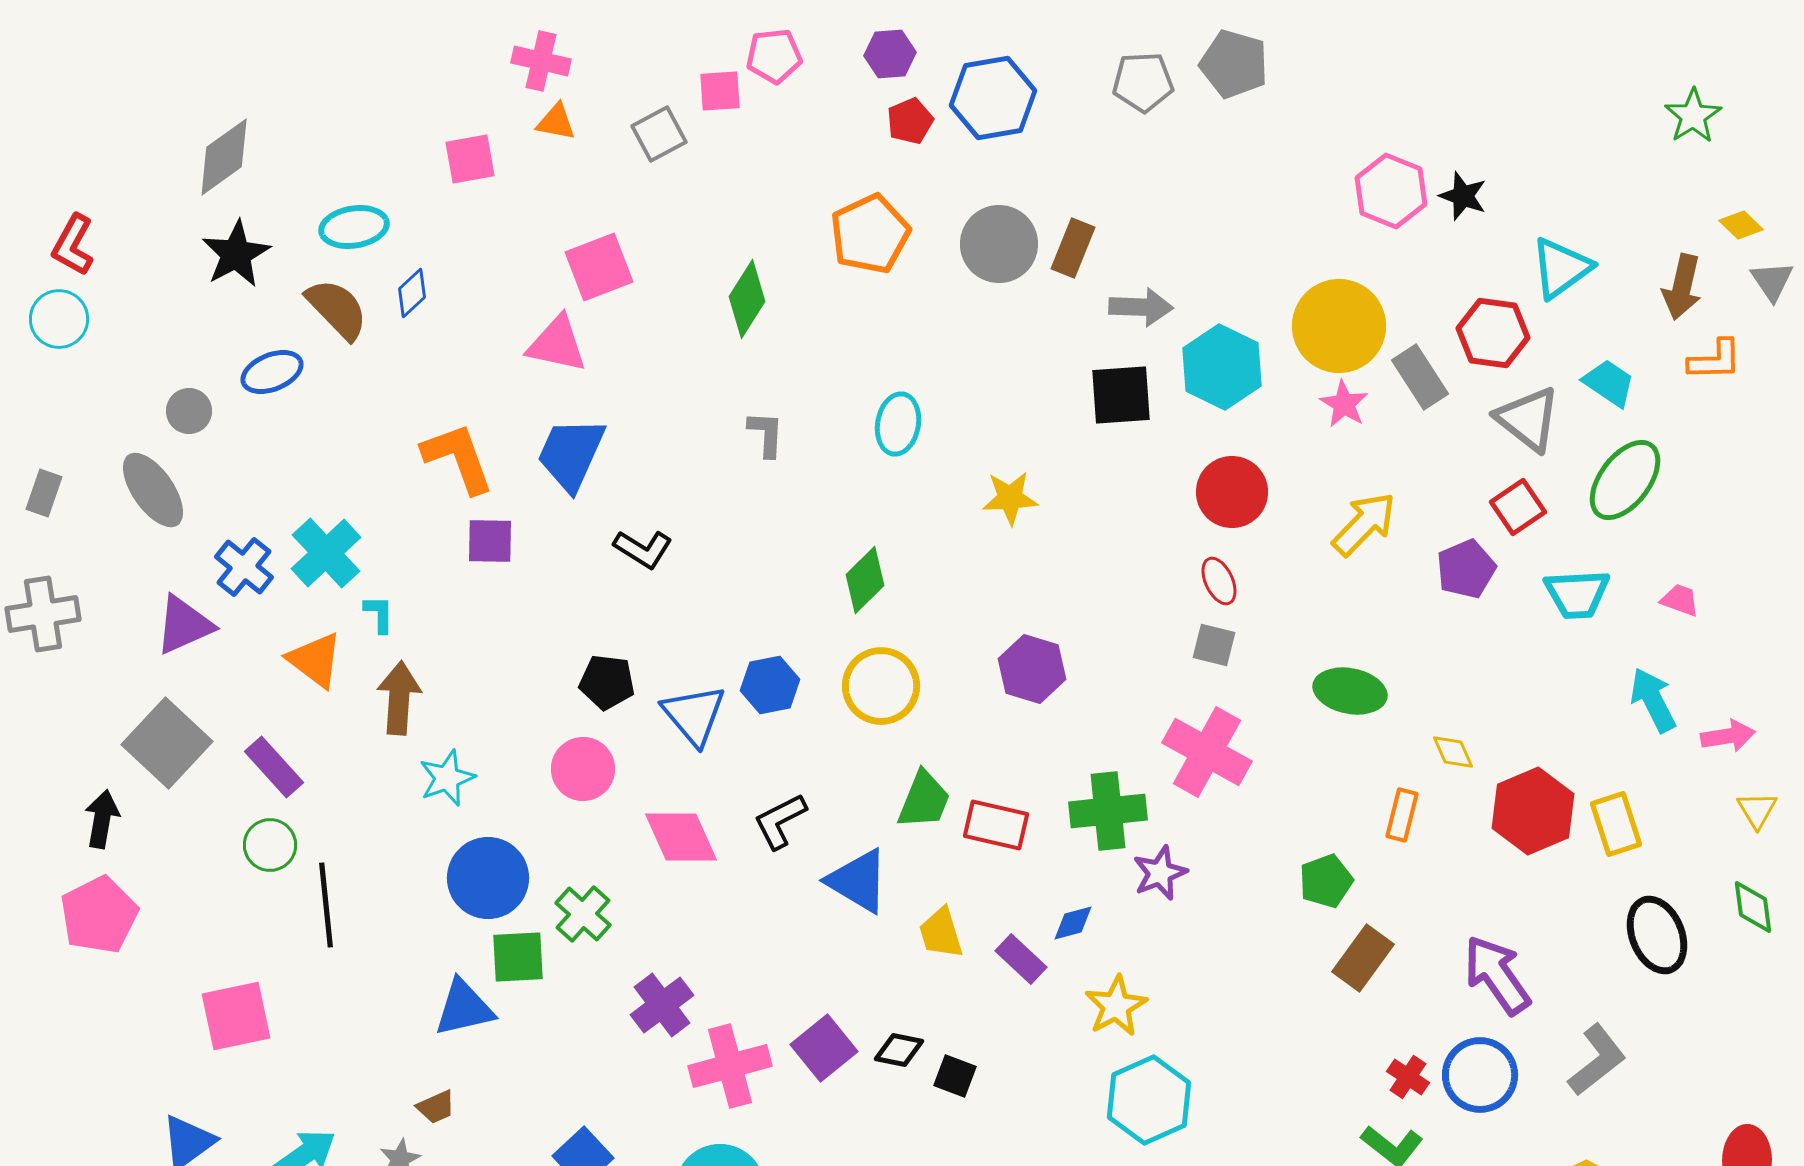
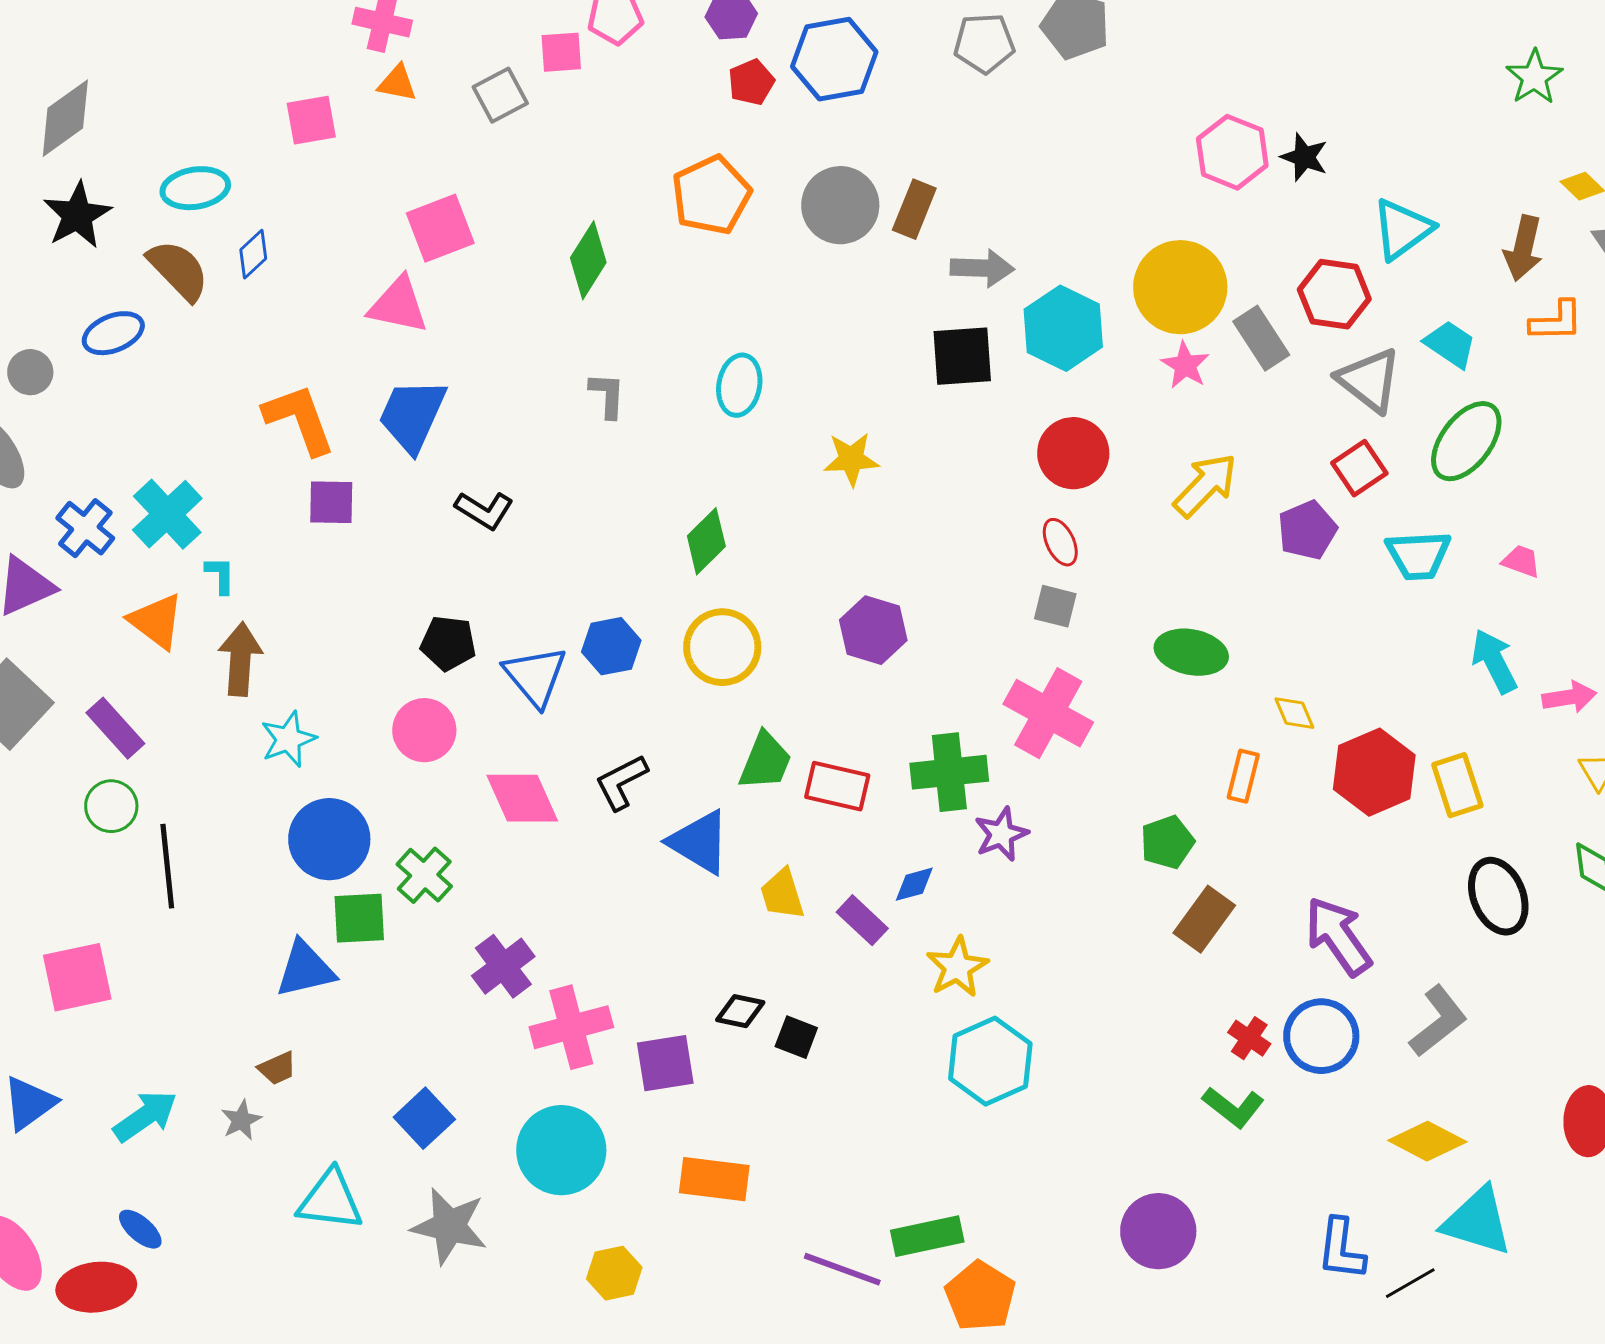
purple square: (824, 1048) -> (665, 1063), moved, turned 30

